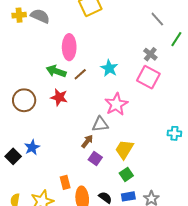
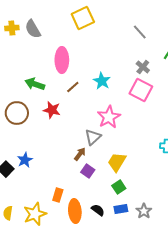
gray semicircle: (40, 16) -> (33, 29), turned -144
gray line: (157, 19) -> (140, 32), moved
green arrow: (56, 71) -> (35, 84), moved
gray triangle: (100, 124) -> (93, 137), turned -36
orange rectangle: (65, 182) -> (58, 195), turned 32

